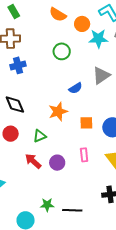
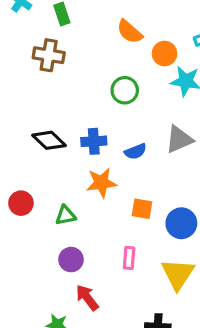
blue cross: (18, 65) -> (94, 141), moved
black diamond: (15, 105) -> (49, 140), moved, turned -35
red arrow: (33, 161) -> (87, 298), moved
purple circle: (57, 163) -> (71, 260), moved

